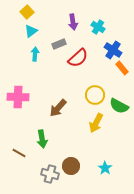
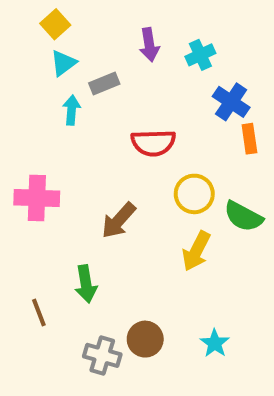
cyan cross: (98, 27) -> (200, 55), turned 32
gray rectangle: (59, 44) -> (104, 83), moved
red semicircle: (78, 58) -> (153, 143), moved, turned 40
orange rectangle: (122, 68) -> (249, 139), turned 32
brown line: (19, 153) -> (39, 313), turned 40

